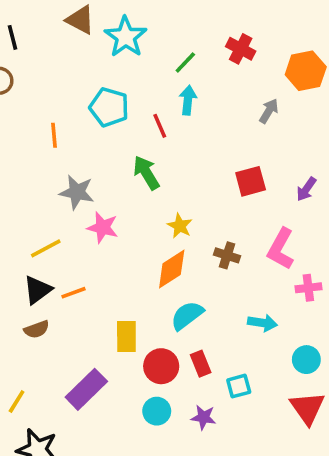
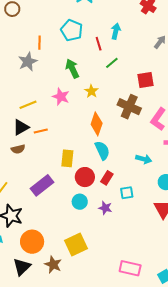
green line: (185, 62) -> (112, 63), moved
green arrow: (146, 173) -> (72, 69), moved
gray star: (77, 192) -> (28, 62), moved, turned 30
yellow star: (180, 226) -> (91, 91), moved
brown cross: (227, 255) -> (129, 107), moved, size x1.6
orange diamond: (172, 269) -> (97, 124), turned -45
cyan semicircle: (187, 315) -> (102, 150), turned 96
red rectangle: (201, 364) -> (107, 178), turned 48

